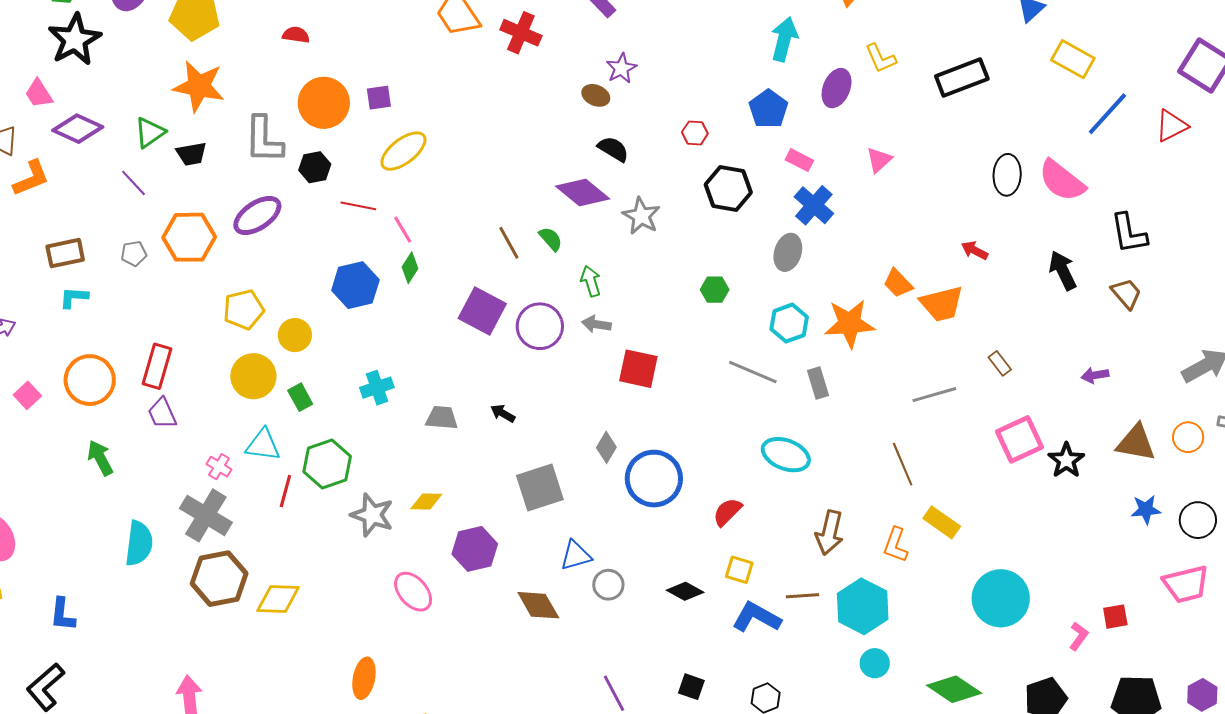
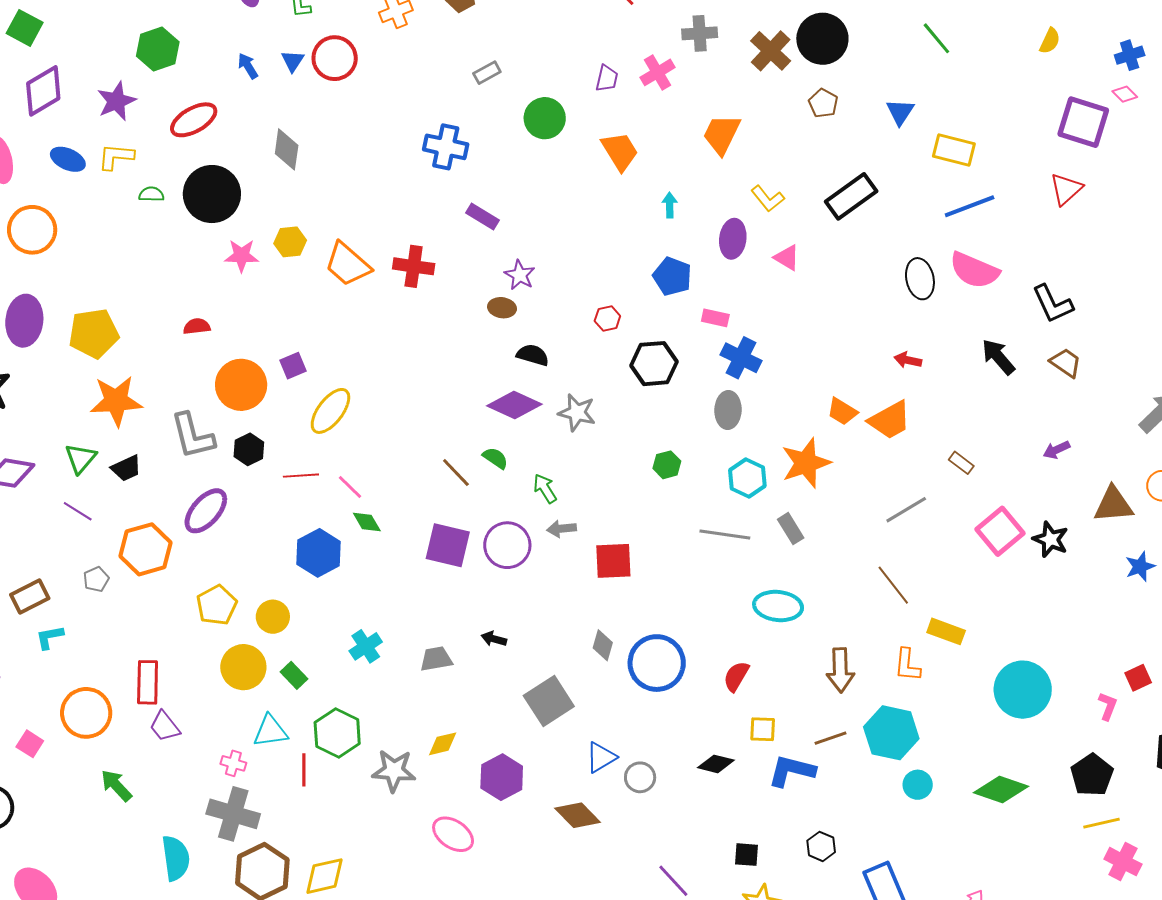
cyan arrow: (784, 39) -> (670, 205), size x0.6
blue line: (1107, 114) -> (970, 206), moved, turned 42
pink triangle: (879, 160) -> (787, 258), moved, turned -32
green diamond: (410, 268) -> (367, 522), turned -48

